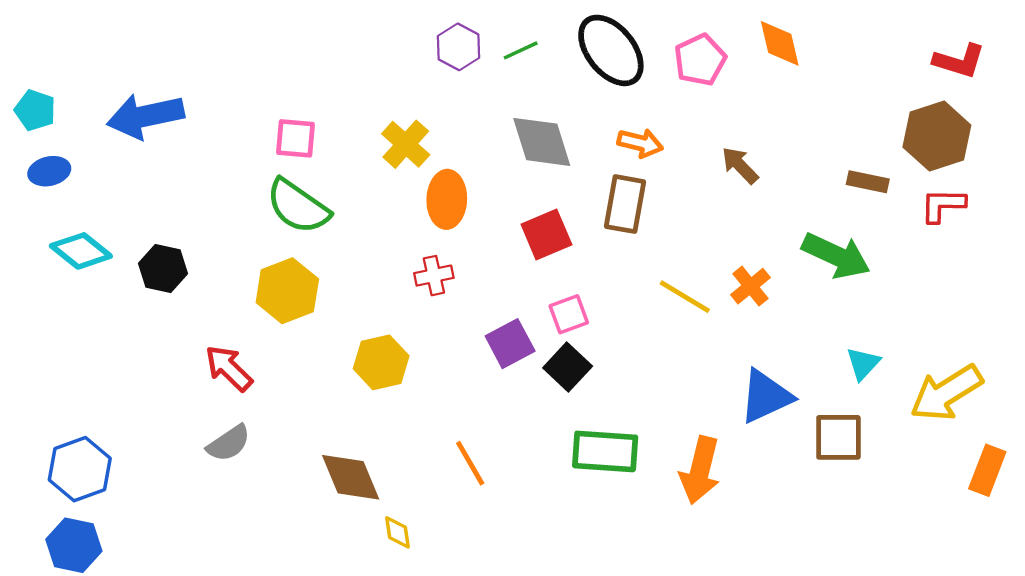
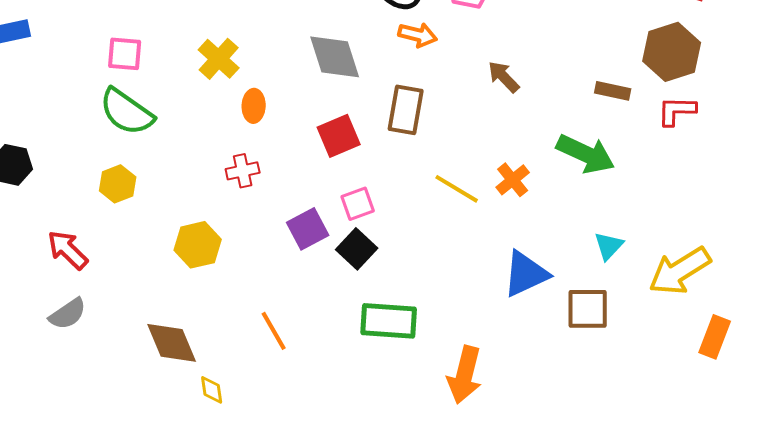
orange arrow: (640, 143) -> (418, 35), moved
orange ellipse: (447, 199) -> (254, 106), size x0.7
yellow hexagon: (287, 291) -> (118, 184), size x0.7
orange arrow: (700, 470) -> (465, 375), moved

